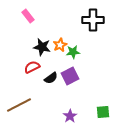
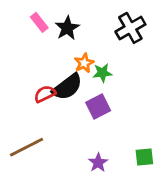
black cross: (93, 20) -> (130, 28), turned -30
black star: (42, 47) -> (67, 28), moved, turned 30
black semicircle: (51, 78) -> (67, 87), moved, size x1.6

